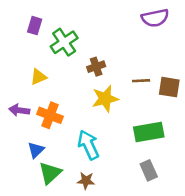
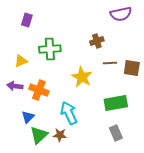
green cross: (64, 42) -> (50, 49), moved, turned 30
brown cross: (96, 67) -> (97, 41), moved
yellow triangle: (38, 77) -> (21, 61), moved
yellow star: (105, 99) -> (82, 77), turned -30
brown star: (86, 181) -> (60, 135), moved

